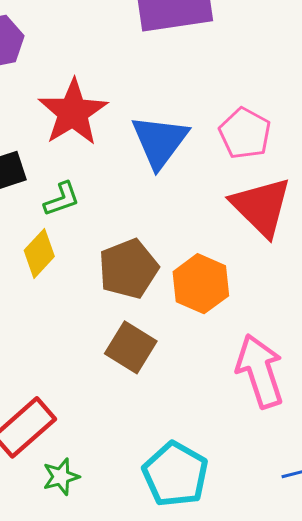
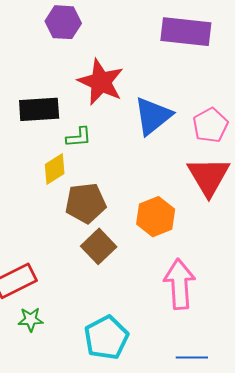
red star: (73, 112) -> (101, 82), turned -30
brown pentagon: (128, 269) -> (86, 203), moved

